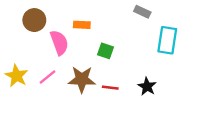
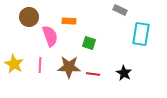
pink line: (47, 77) -> (40, 65), turned -49

